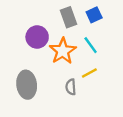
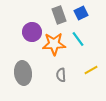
orange star: (63, 51) -> (54, 44), turned 30
yellow line: (89, 73) -> (91, 70), moved

